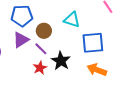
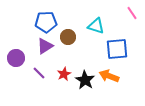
purple line: (41, 49) -> (39, 73), moved
black star: (61, 61) -> (85, 80), moved
orange arrow: (97, 70) -> (109, 76), moved

